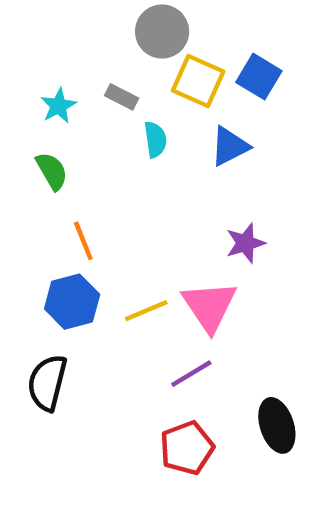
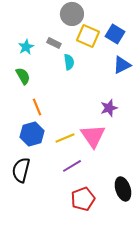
blue triangle: (230, 146) -> (122, 65), moved
purple line: (191, 374) -> (72, 166), moved

